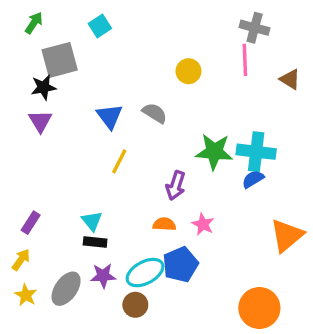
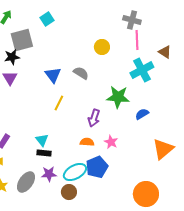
gray cross: (255, 28) -> (132, 20), moved
cyan cross: (256, 152) -> (142, 70), moved, turned -35

